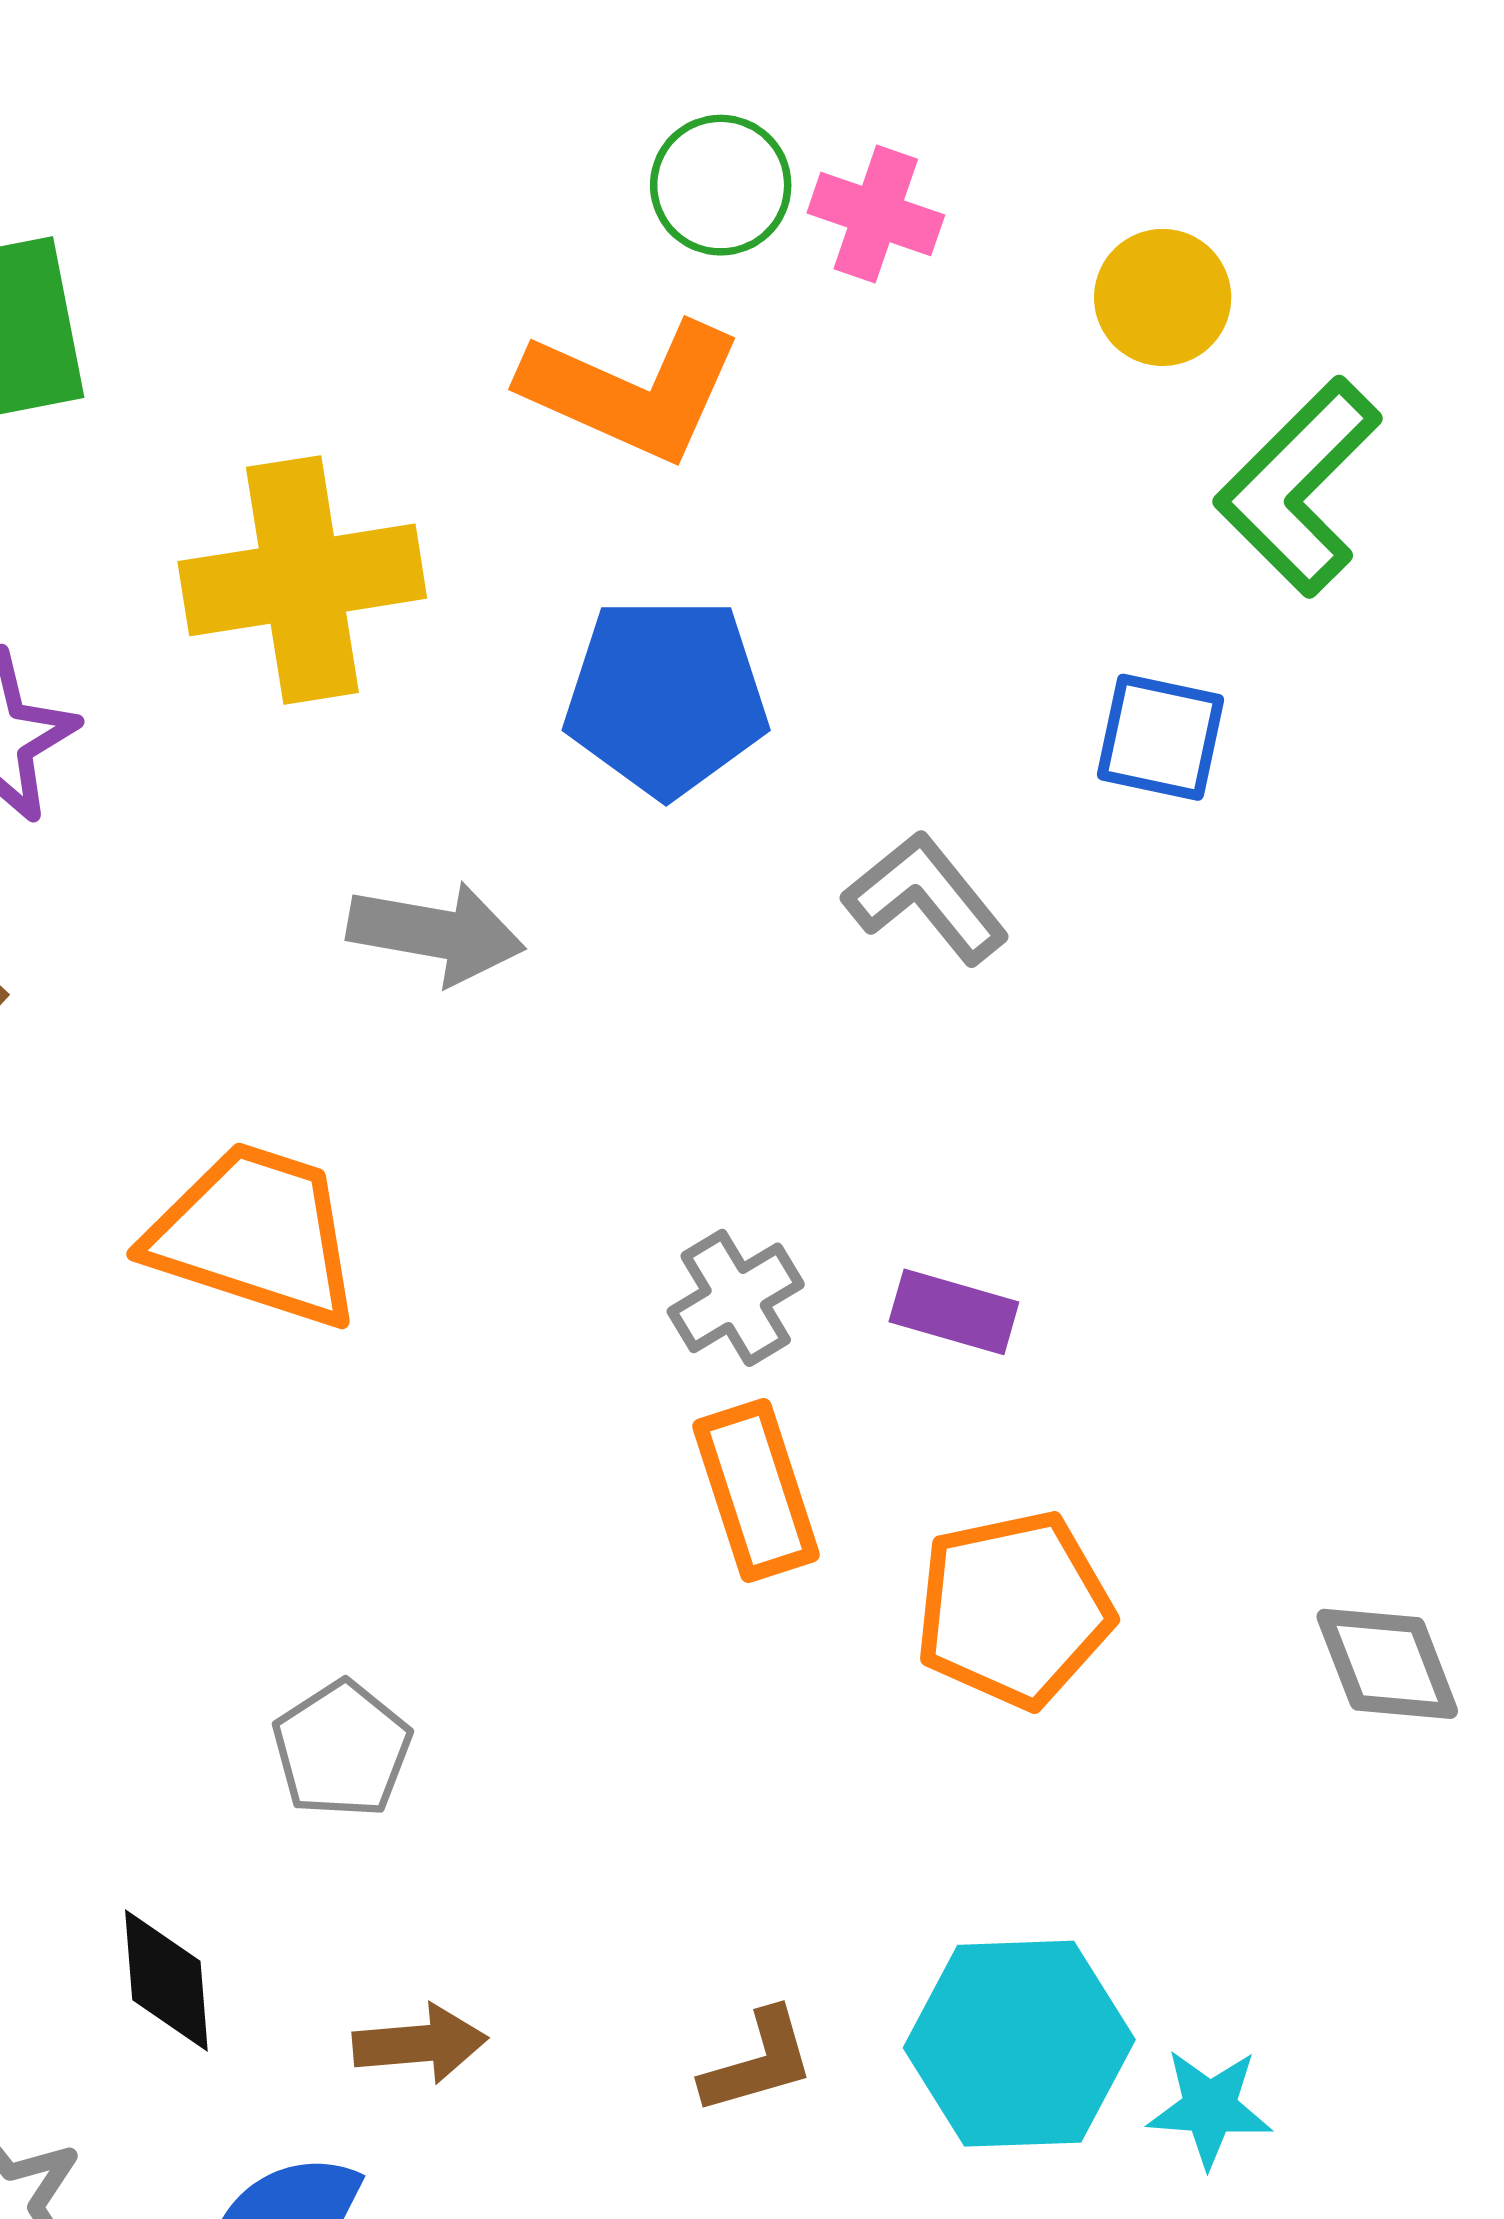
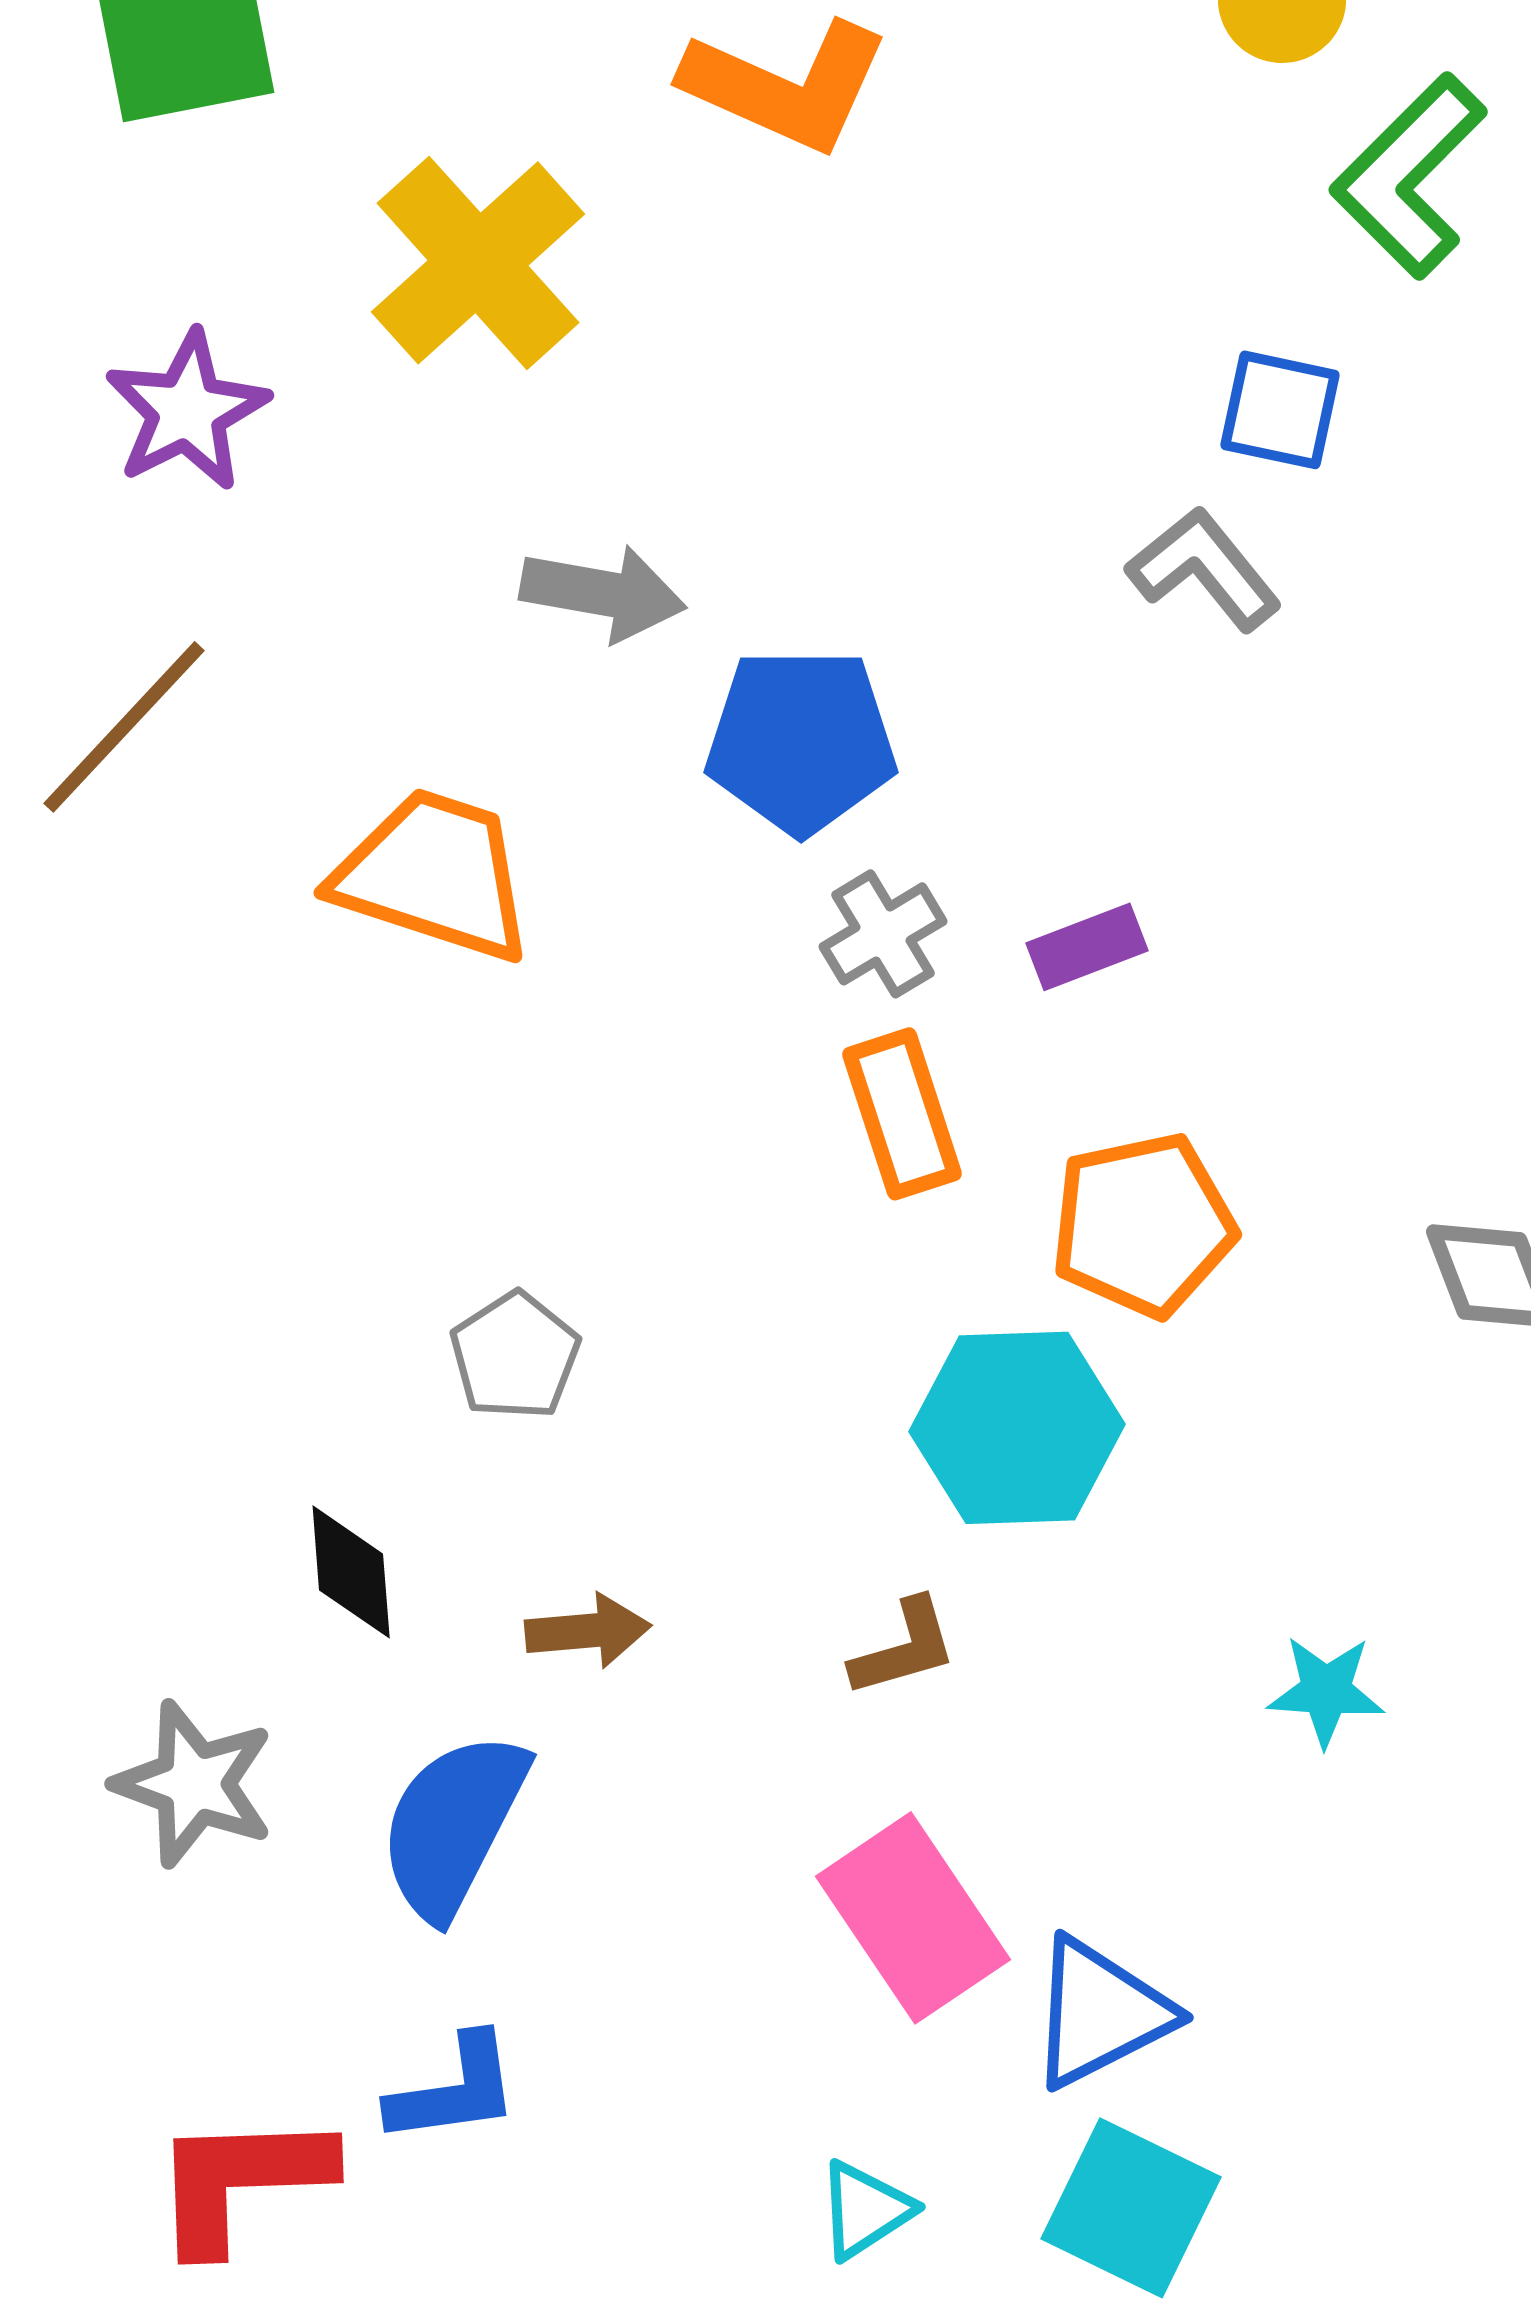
yellow cross: (302, 580) -> (478, 263), turned -33
blue pentagon: (666, 697) -> (801, 741), moved
gray L-shape: (926, 898) -> (1204, 569), moved
purple rectangle: (954, 1312) -> (1087, 947), turned -37
cyan hexagon: (1019, 2044) -> (1017, 1428), moved

